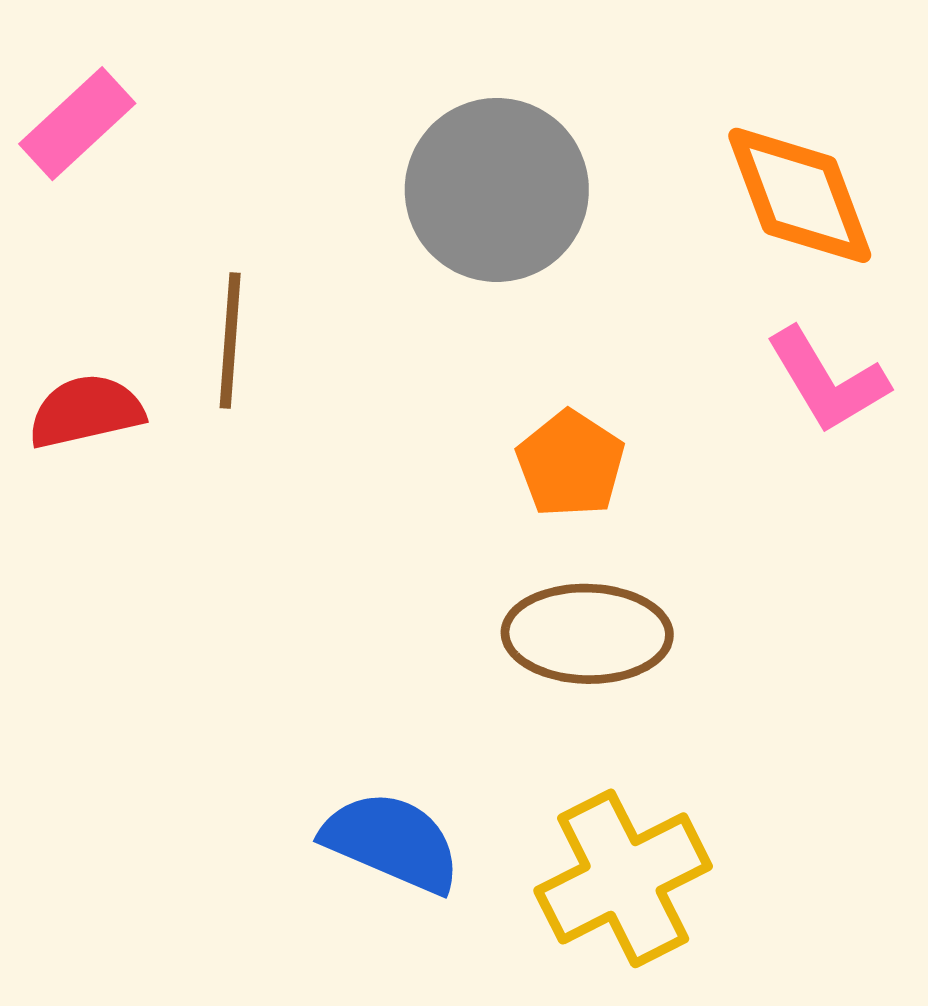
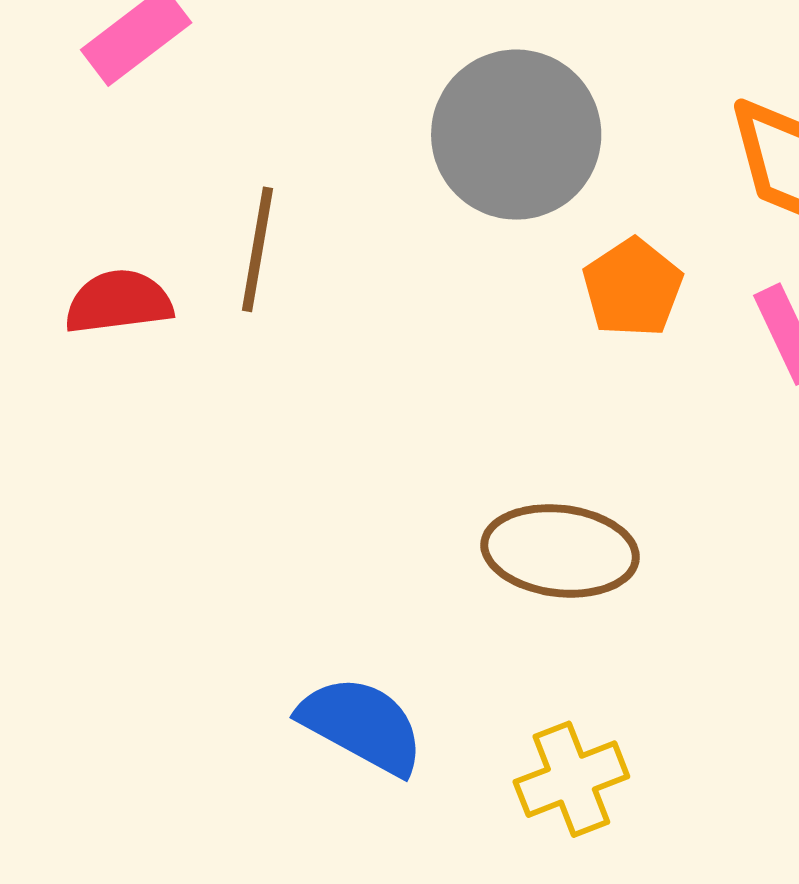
orange pentagon: (570, 464) -> (633, 288), moved
yellow cross: (623, 878) -> (571, 779), size x0.7

